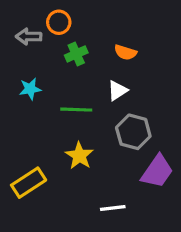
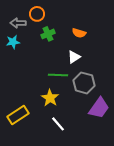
cyan star: (30, 89) -> (13, 42), moved
green line: (76, 110) -> (58, 75), moved
white line: (113, 208) -> (58, 124), moved, turned 56

